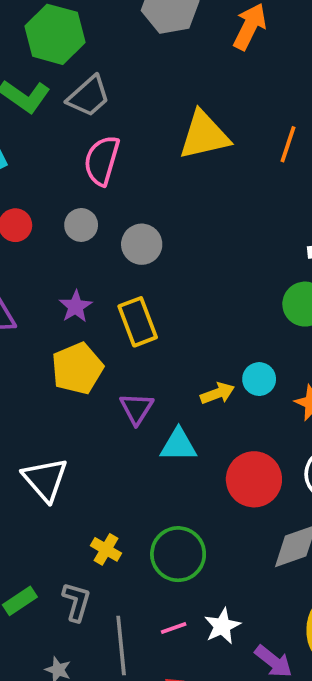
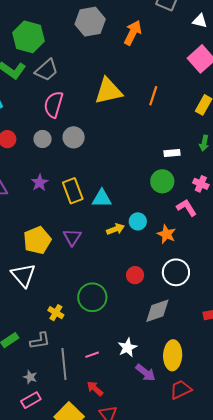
gray circle: (142, 244) -> (74, 137), moved
yellow pentagon: (77, 368) -> (37, 240), moved
cyan triangle: (178, 445) -> (102, 198), moved
red circle: (254, 479) -> (135, 275), size x0.6
green circle: (178, 554) -> (92, 297), moved
gray L-shape: (76, 602) -> (40, 341), turned 65
white star: (222, 626) -> (127, 348), moved

